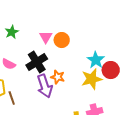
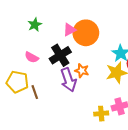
pink triangle: (46, 37) -> (69, 30), turned 32
orange circle: (62, 40) -> (86, 33), size x1.6

